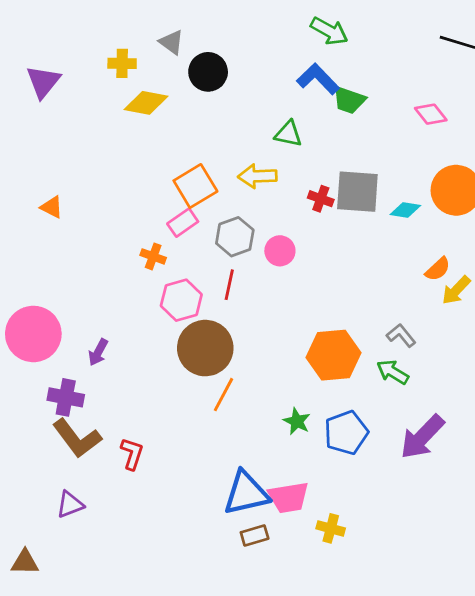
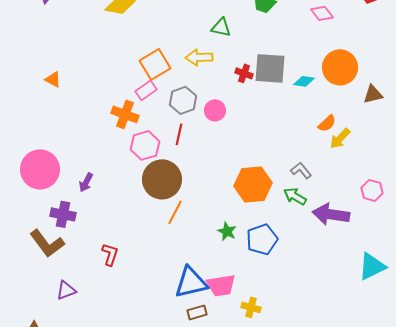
orange cross: (153, 256) -> (125, 114), size x1.5
purple arrow: (422, 437) -> (331, 214), moved, turned 54
brown L-shape: (77, 438) -> (47, 243), moved

